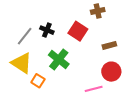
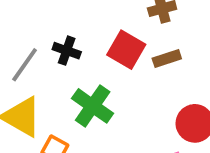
brown rectangle: (109, 45) -> (167, 58), moved

